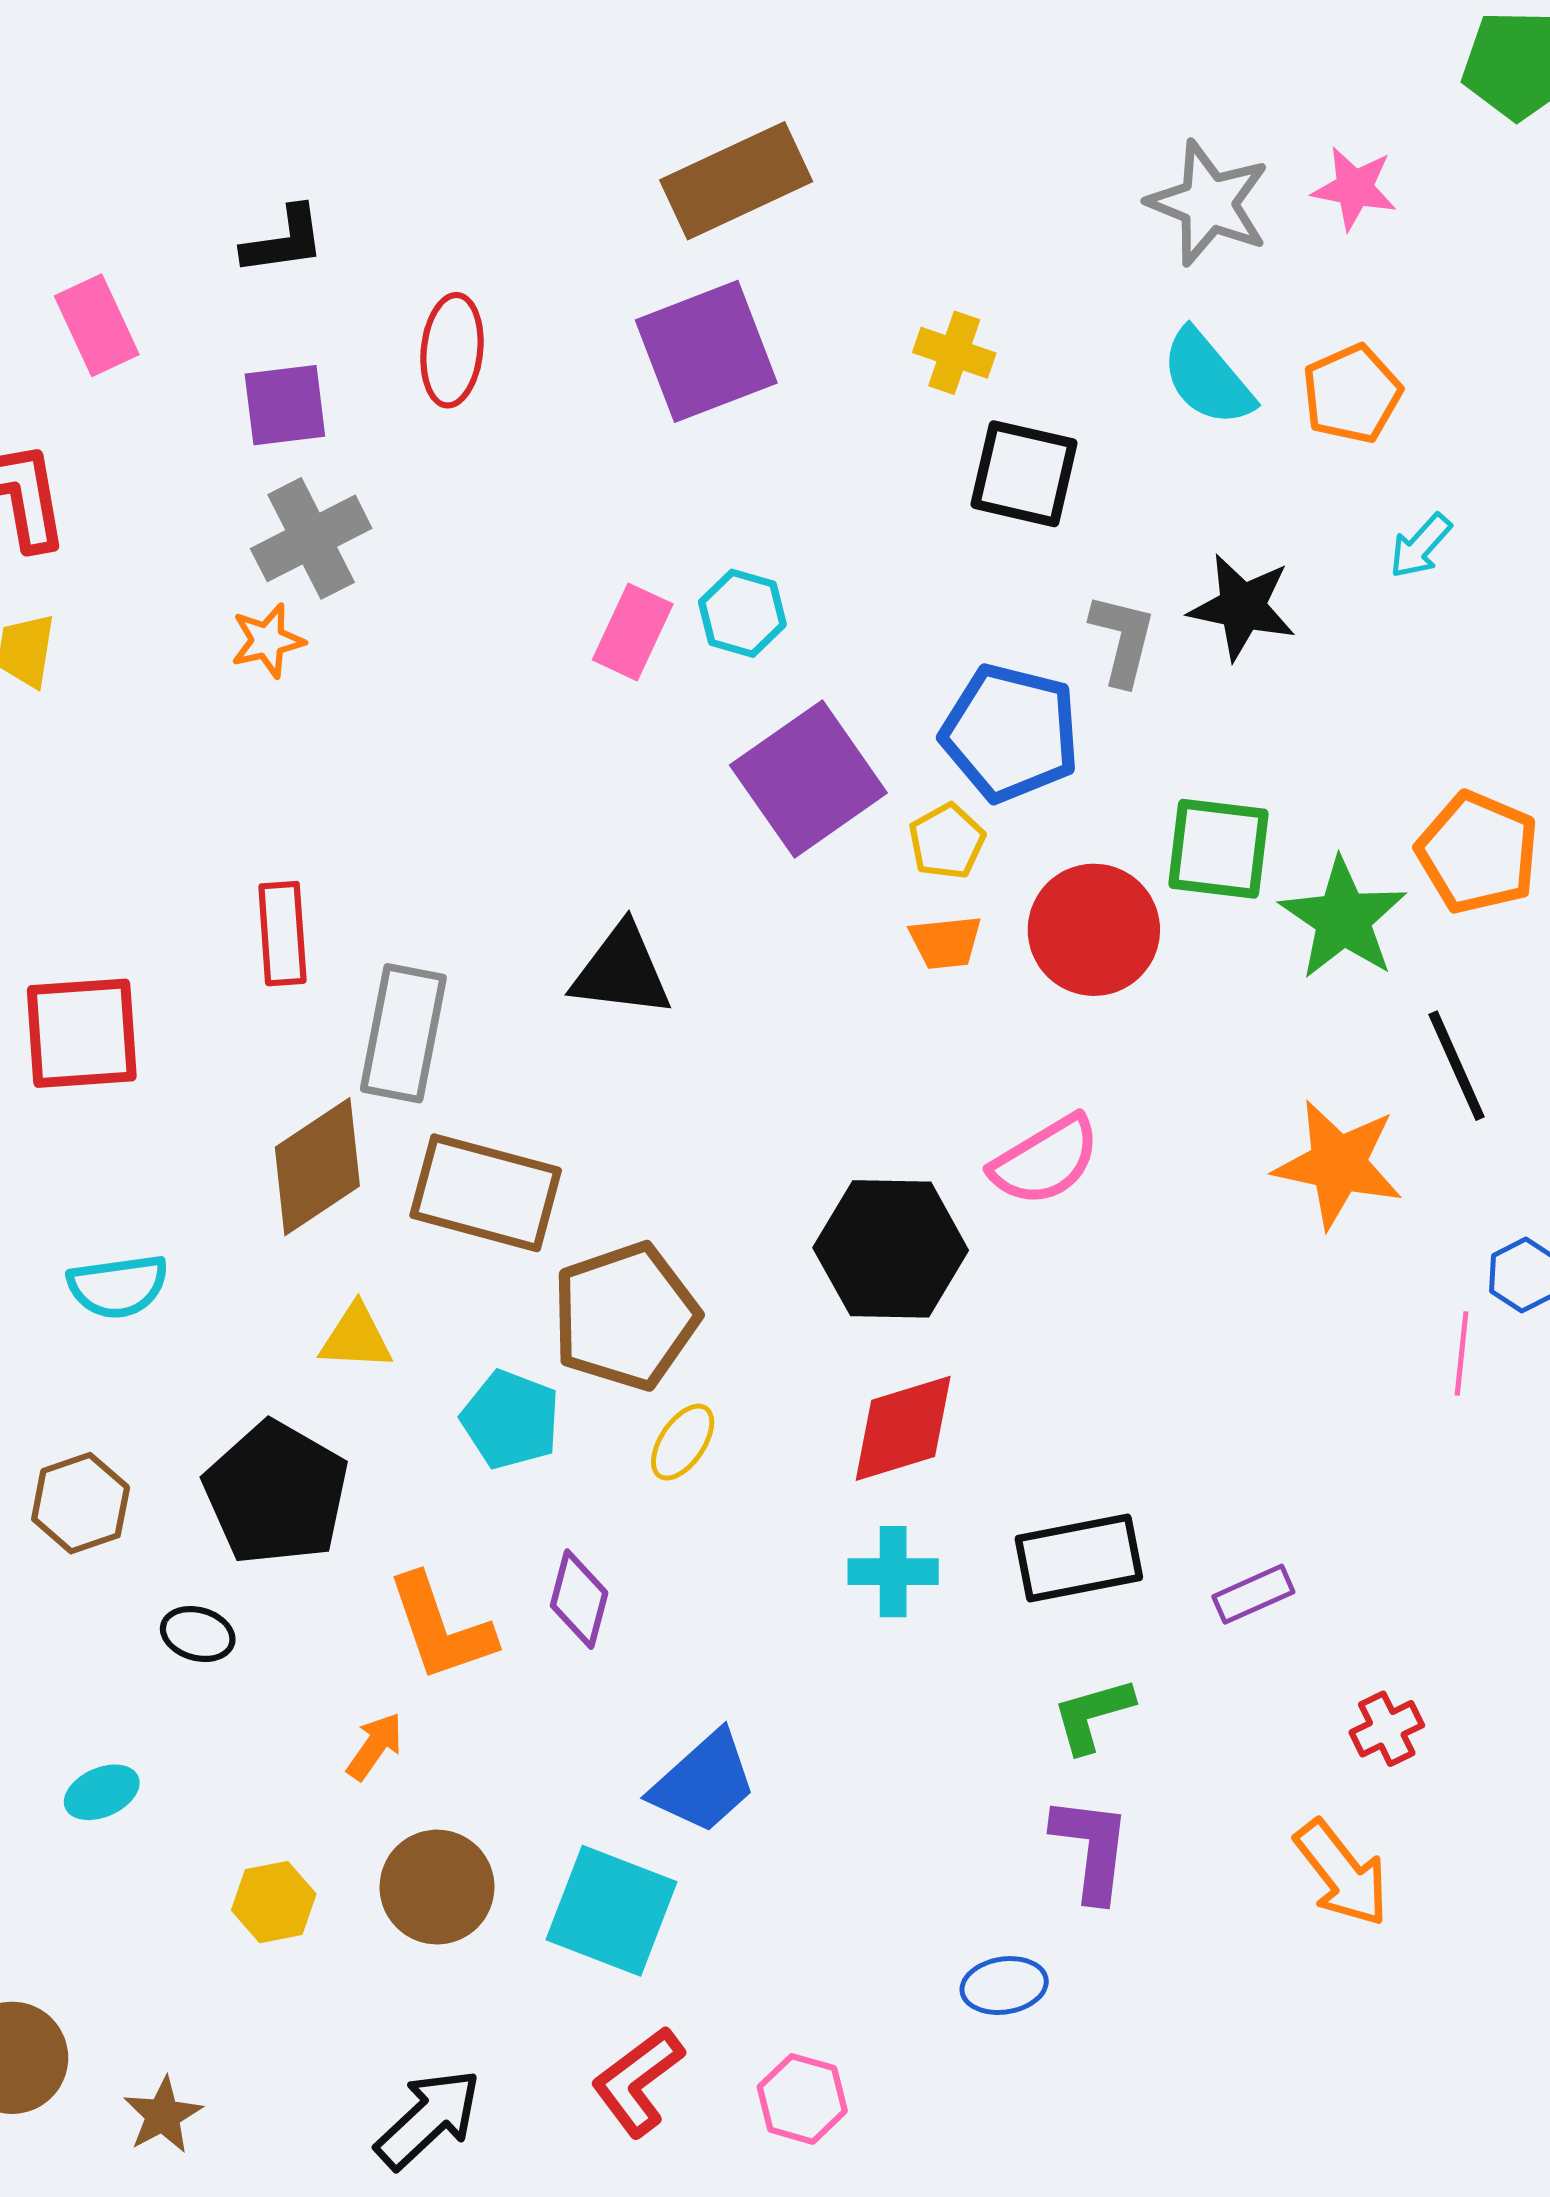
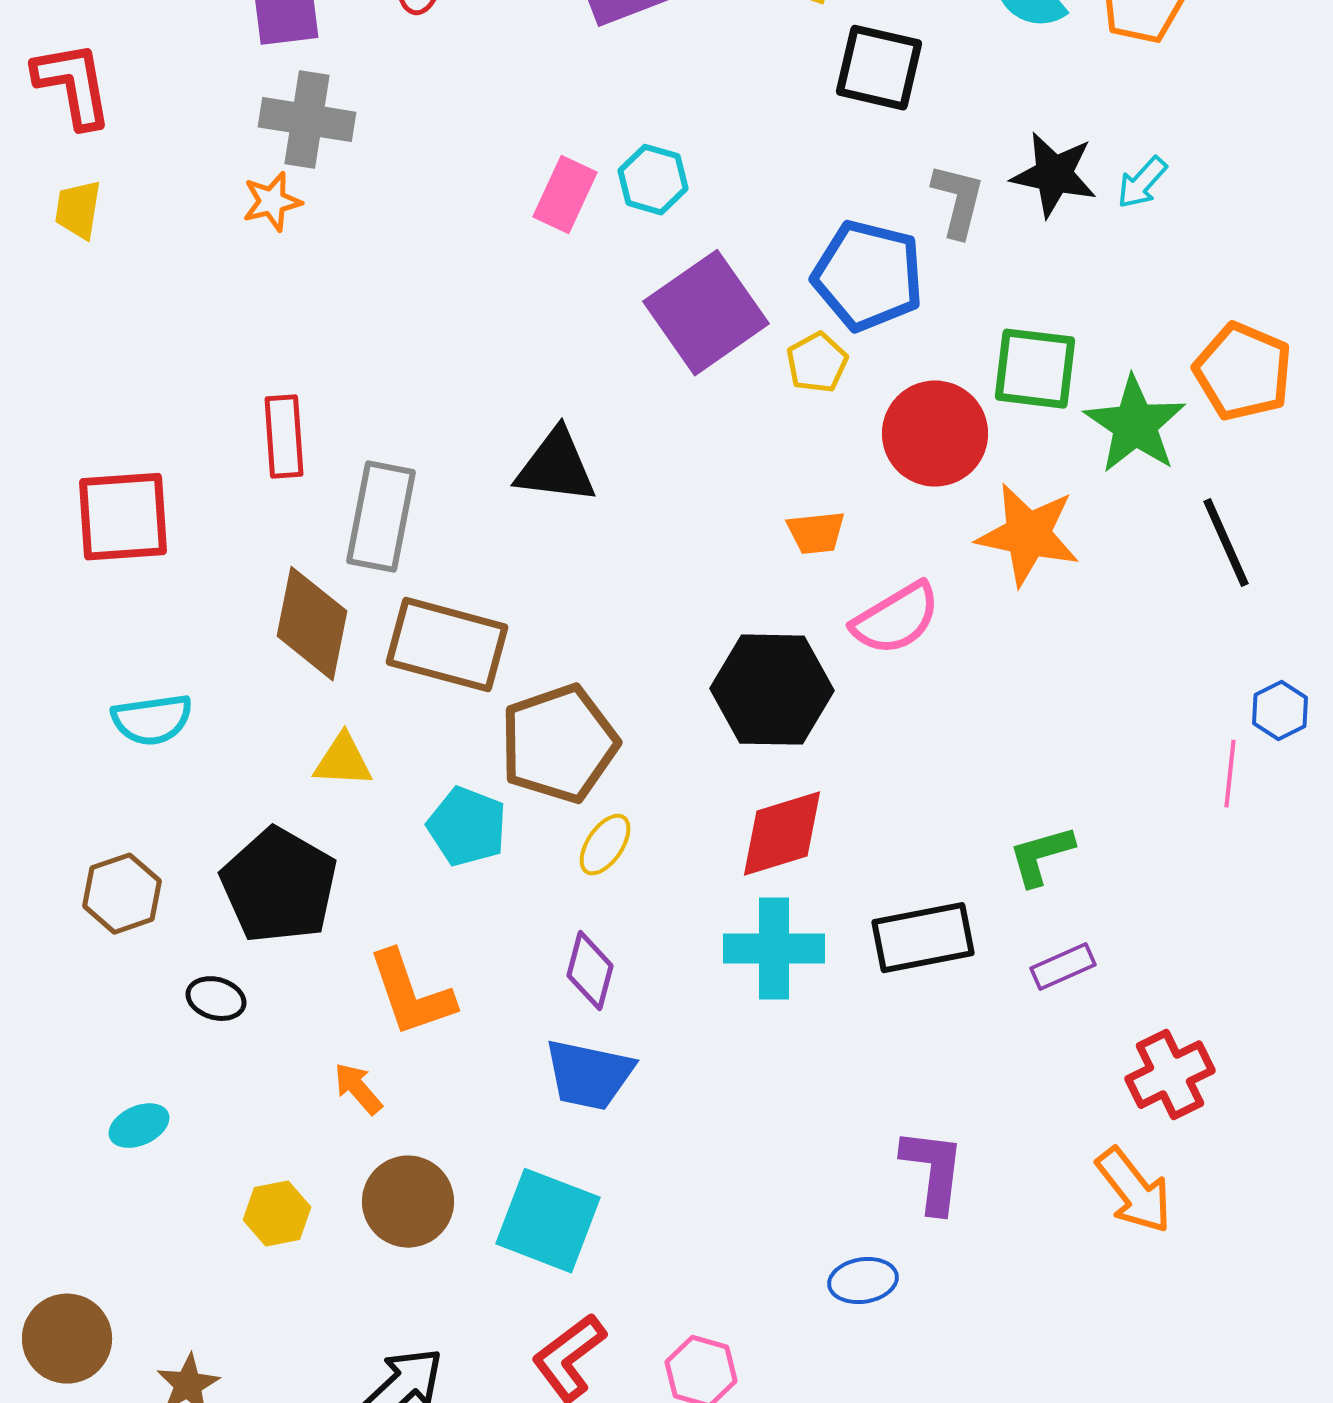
gray cross: (311, 538) -> (307, 120), turned 36
cyan arrow: (1420, 546) -> (1142, 183), moved
orange trapezoid: (946, 942) -> (816, 533), moved
orange star: (1338, 1164) -> (1028, 535), moved
brown diamond: (317, 1167) -> (312, 624), turned -45
cyan cross: (893, 1572) -> (774, 949), size x1.4
purple diamond: (579, 1599) -> (590, 971), moved
green L-shape: (1093, 1715) -> (1041, 856), moved
red cross: (1387, 1729) -> (1170, 1075), size x1.5
orange arrow: (375, 1746) -> (358, 1089), turned -76
blue trapezoid: (704, 1782) -> (589, 1075), moved, turned 54

